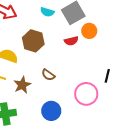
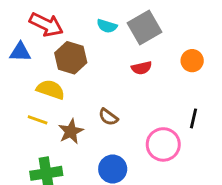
orange circle: (89, 31) -> (192, 61), moved
brown hexagon: (33, 41) -> (71, 58), moved

